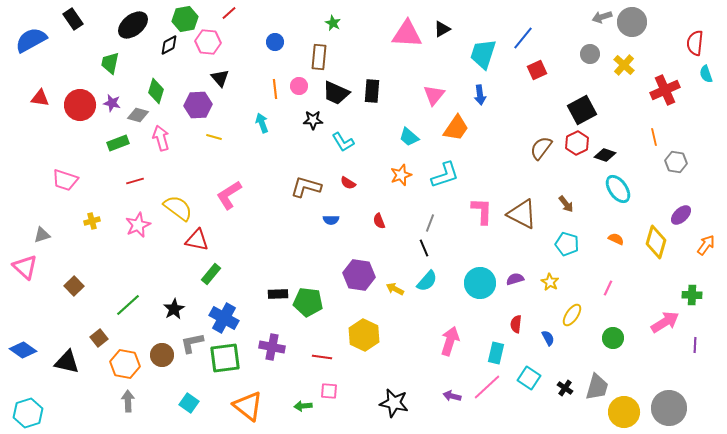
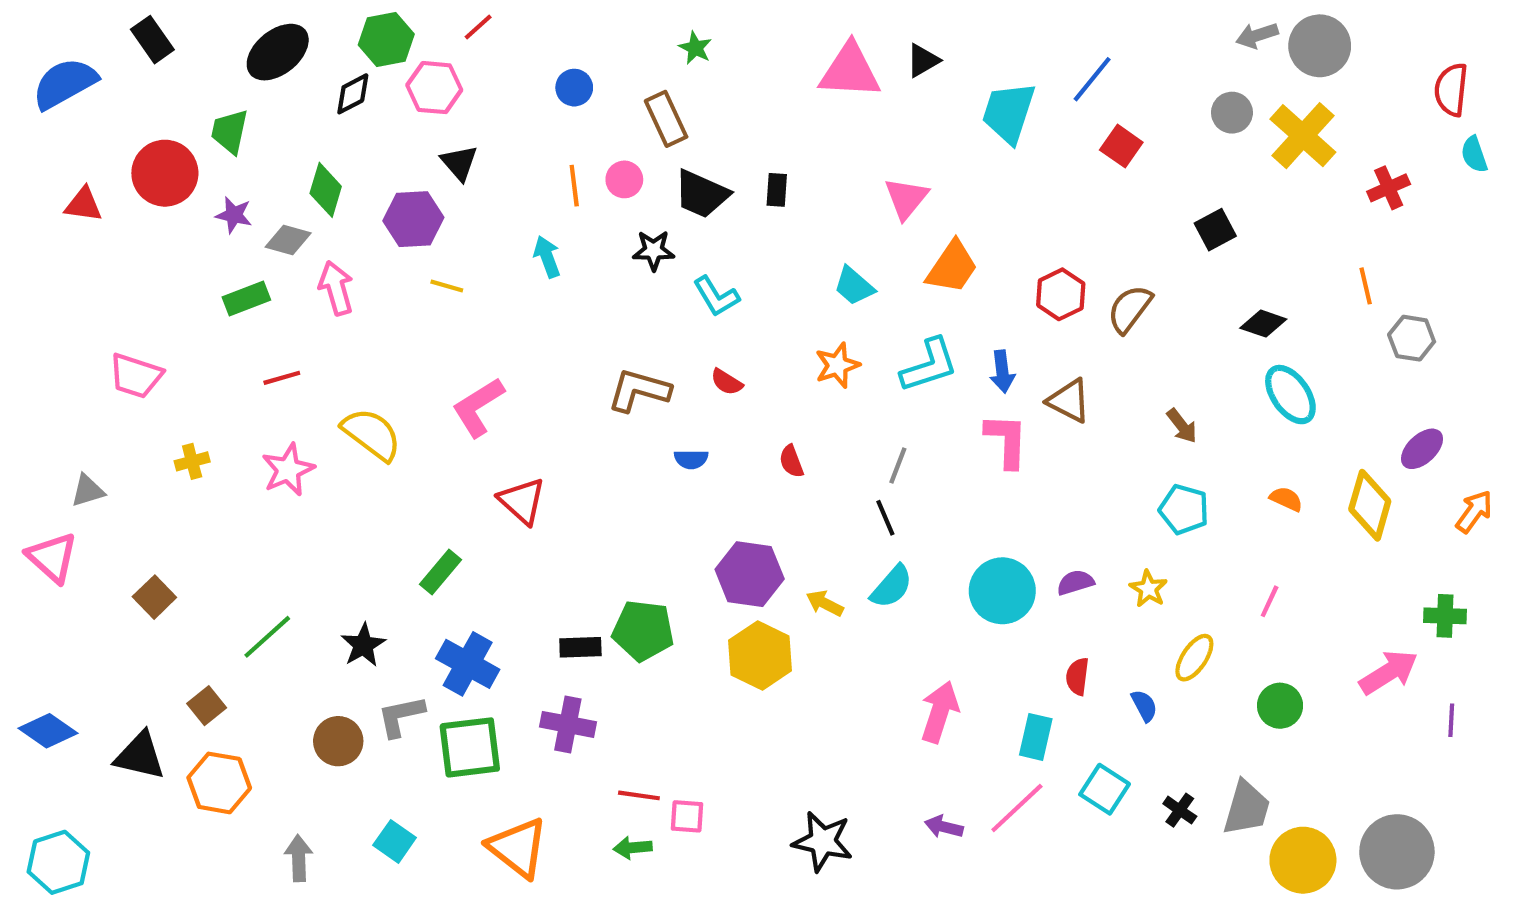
brown rectangle: (319, 57) -> (666, 119), turned -30
yellow cross: (624, 65) -> (1303, 136), size x1.5
red square: (537, 70) -> (1121, 146), turned -30
red cross: (665, 90) -> (1389, 188), size x0.7
black rectangle: (372, 91) -> (777, 190), size x0.7
blue arrow: (480, 95) -> (1002, 372), moved
red circle: (80, 105) -> (165, 173), moved
black square: (582, 110) -> (1215, 230), size x0.7
red hexagon: (577, 143) -> (1061, 294), moved
brown triangle: (522, 214) -> (1069, 401), moved, size x0.7
red triangle: (197, 240) -> (522, 501), moved, turned 30
black rectangle: (278, 294) -> (580, 647), moved
yellow hexagon: (364, 335) -> (760, 656), moved
red line: (322, 357) -> (639, 795), moved
orange hexagon: (125, 364) -> (219, 783), moved
gray arrow: (128, 401) -> (299, 858), moved

